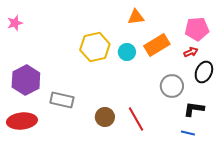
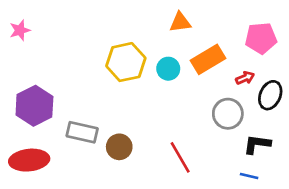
red arrow: (191, 52) -> (245, 78), moved
brown circle: (105, 117) -> (119, 147), moved

